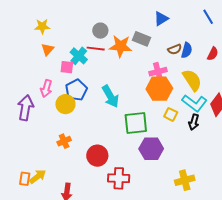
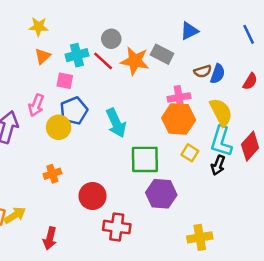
red line: (96, 49) -> (103, 61), turned 30
cyan cross: (79, 56) -> (77, 55), moved, turned 30
cyan L-shape: (194, 103) -> (221, 141), turned 65

